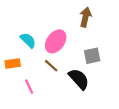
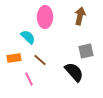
pink ellipse: (56, 41) -> (45, 17), moved, turned -35
brown line: (51, 66) -> (40, 60), moved

